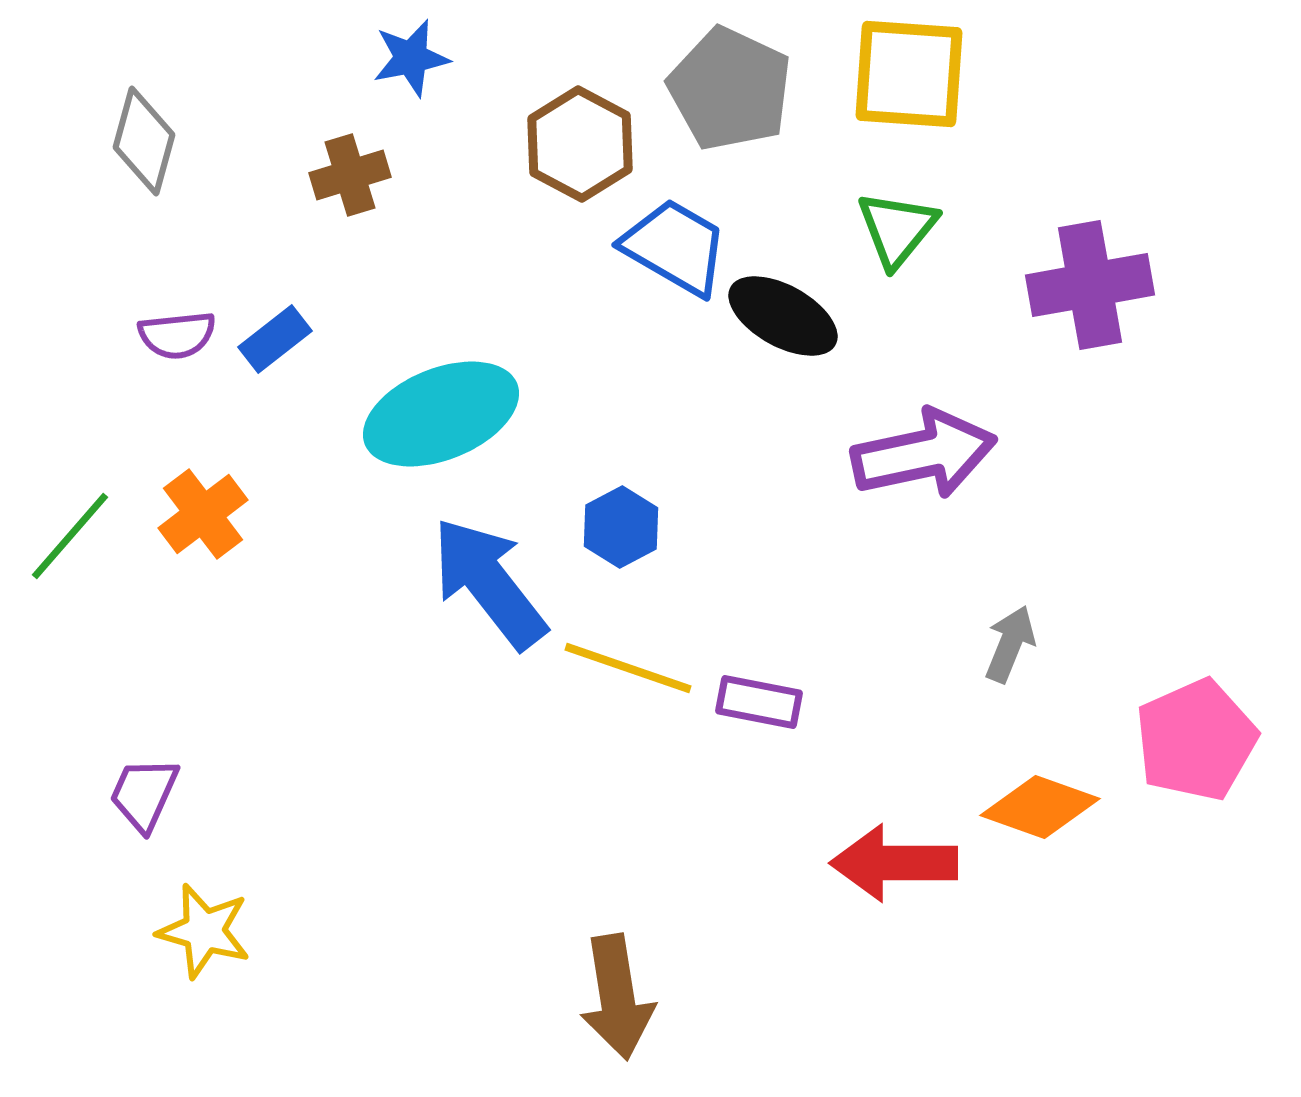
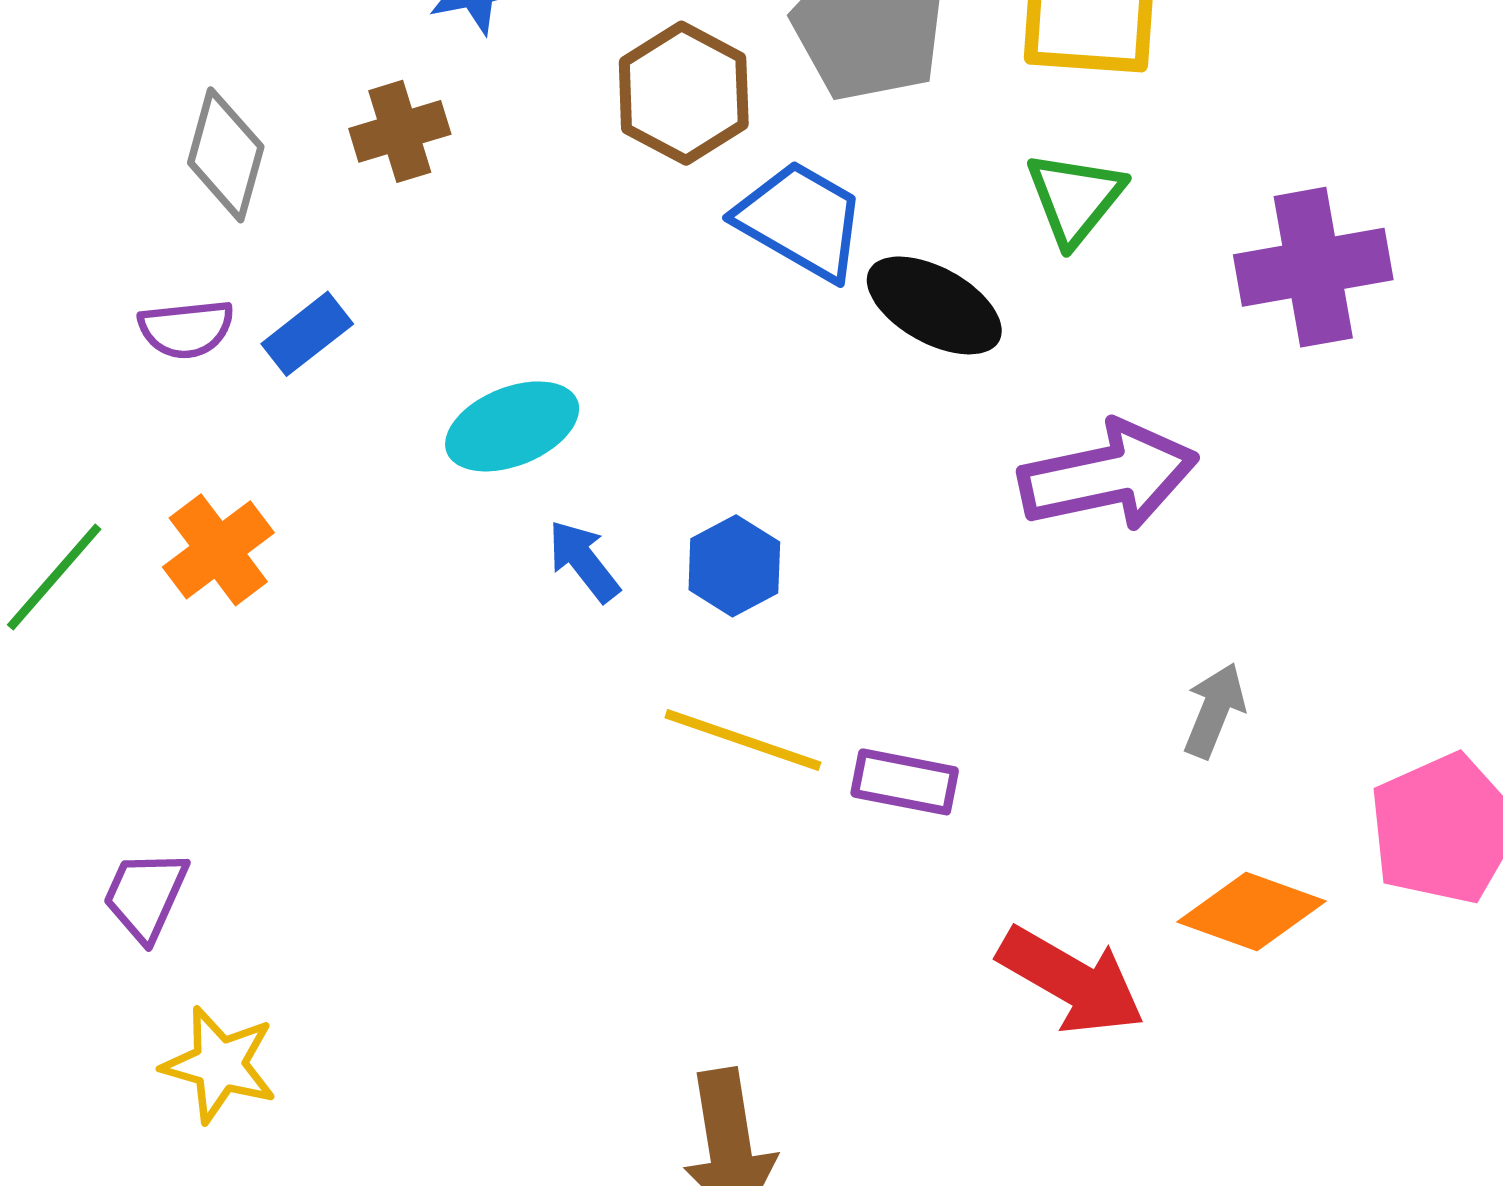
gray diamond: (144, 141) -> (226, 155), moved
cyan ellipse: (441, 414) -> (512, 426), size x0.7
blue arrow: (489, 583) -> (584, 561), moved, size x0.5
red arrow: (894, 863) -> (1071, 981), turned -150

